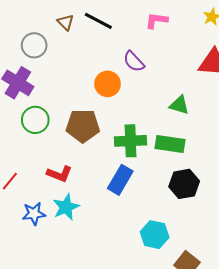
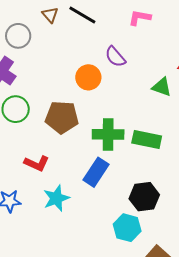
green triangle: (179, 105) -> (162, 87), moved
black hexagon: (184, 184) -> (144, 197), moved
cyan star: (66, 207) -> (56, 198), moved

